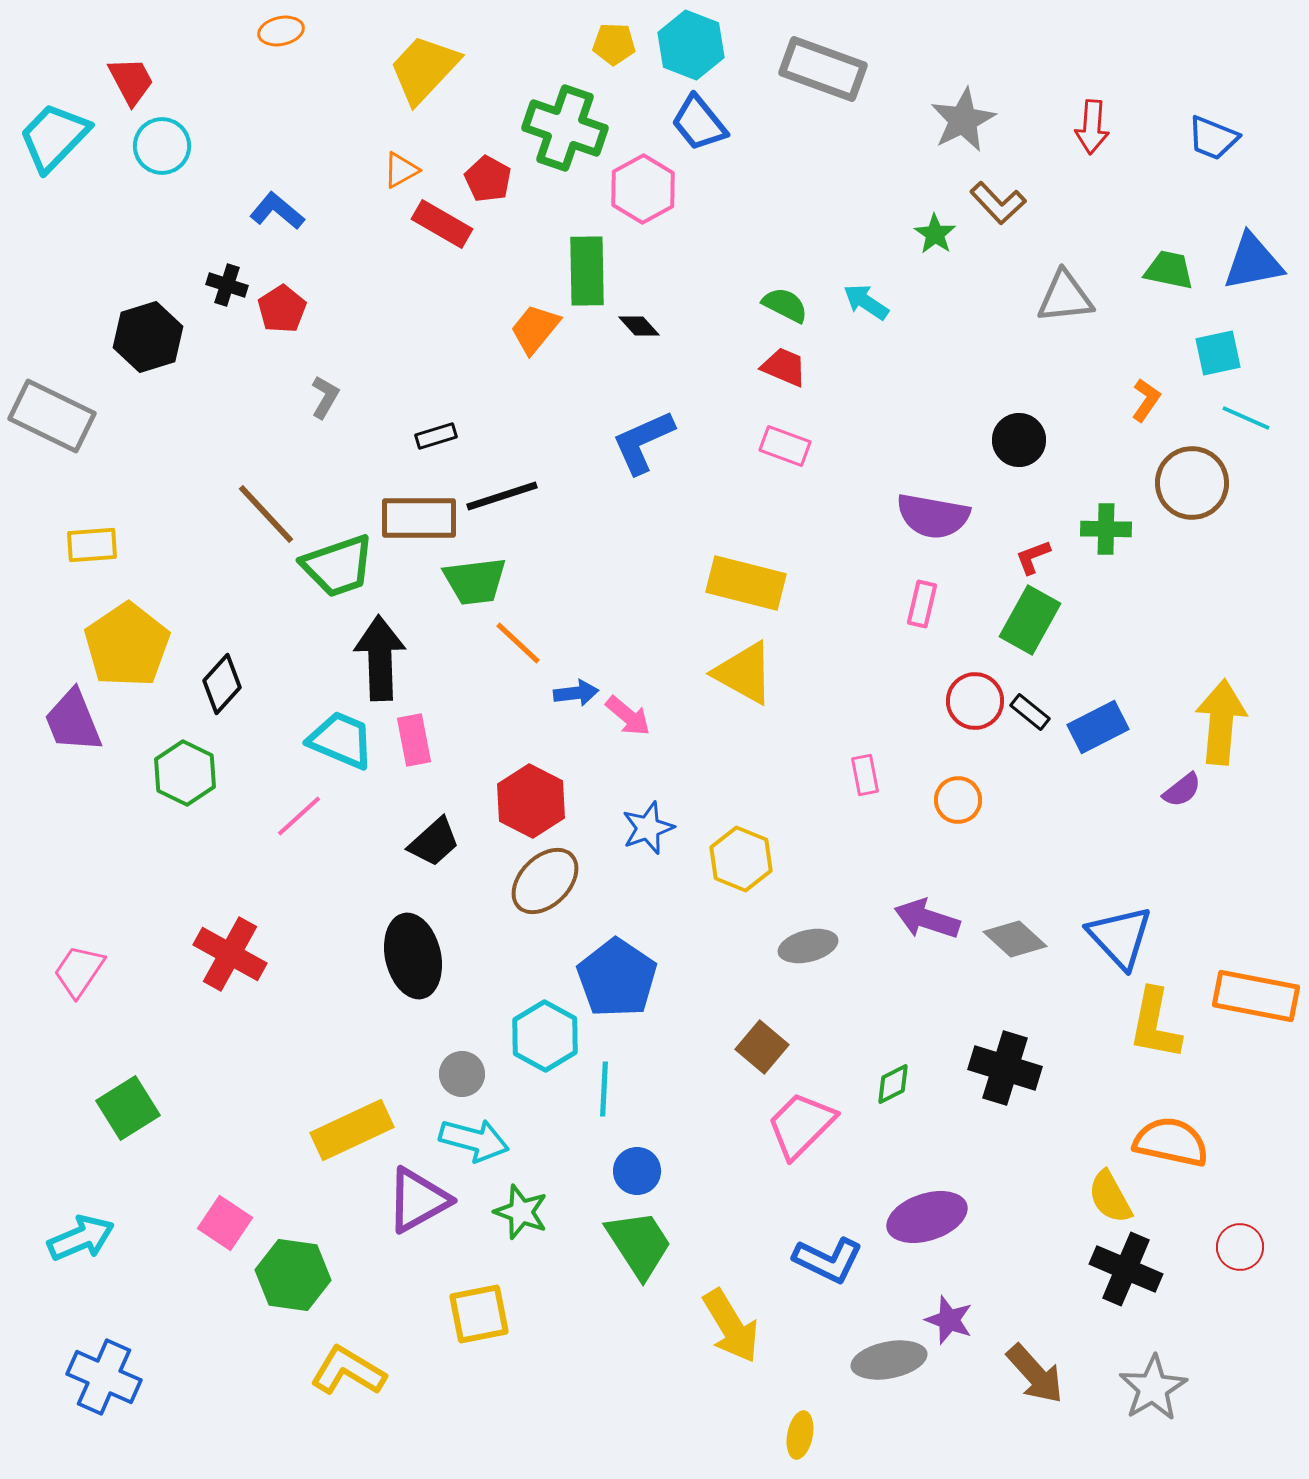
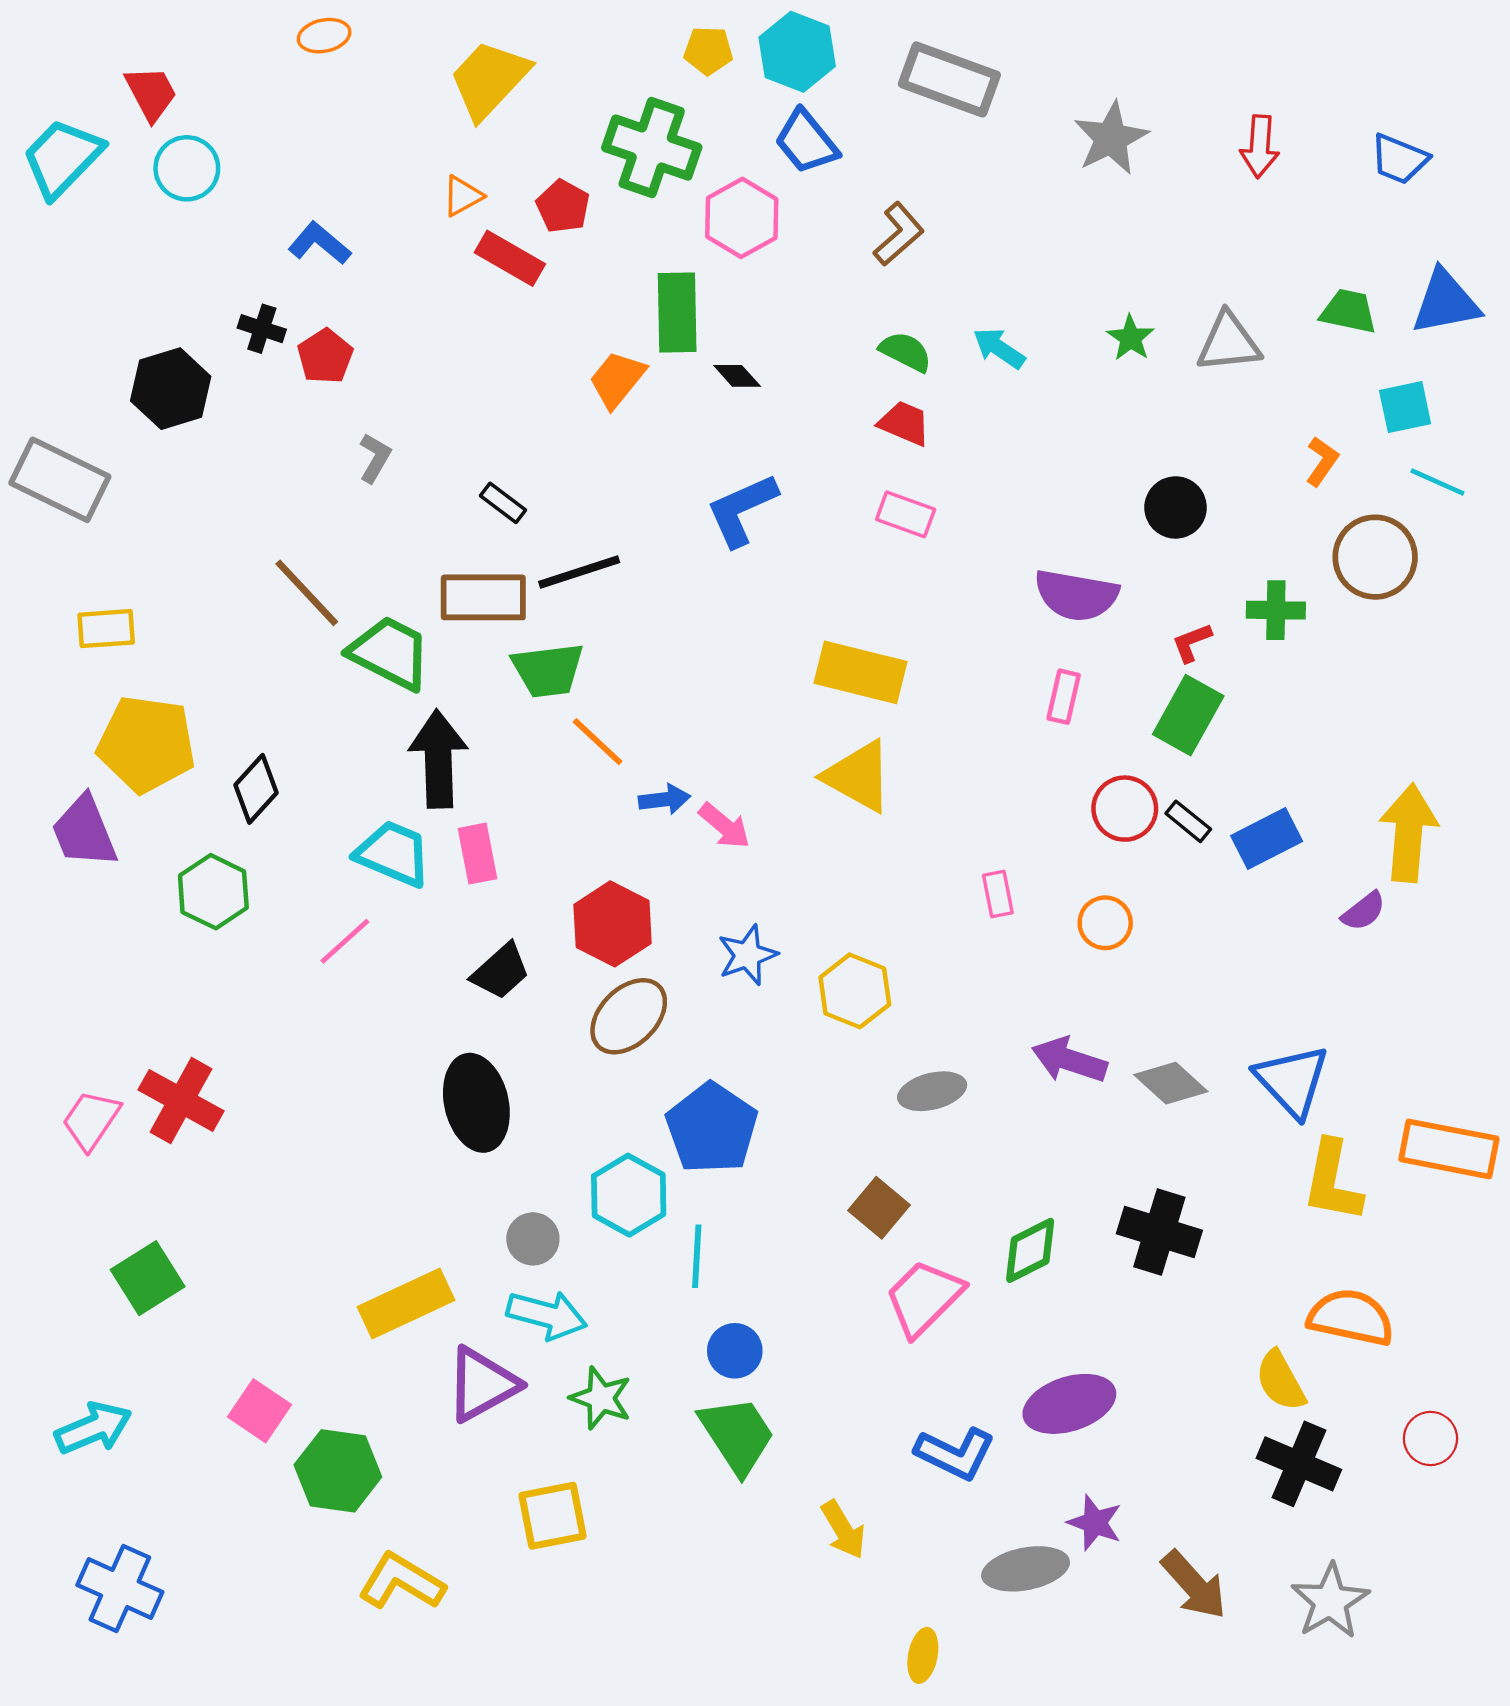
brown L-shape: (998, 203) -> (899, 234), moved, turned -88
green star: (935, 234) -> (1131, 338), moved
black rectangle: (436, 436) -> (503, 503), turned 54
green trapezoid: (338, 566) -> (390, 653), turned -134
yellow pentagon: (127, 645) -> (146, 744), turned -30
red cross: (230, 954) -> (181, 1100), moved
green diamond: (893, 1084) -> (1030, 1250), size x1.4
yellow arrow: (731, 1326) -> (843, 1530), size x0.7

